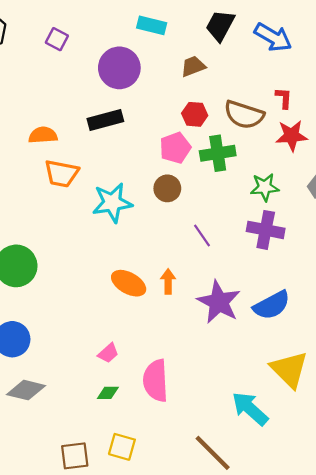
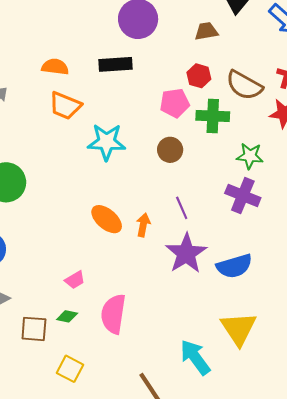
brown circle: (167, 188) -> (170, 150), moved
purple line: (202, 236) -> (182, 208), moved
brown square: (75, 456) -> (34, 329), moved

